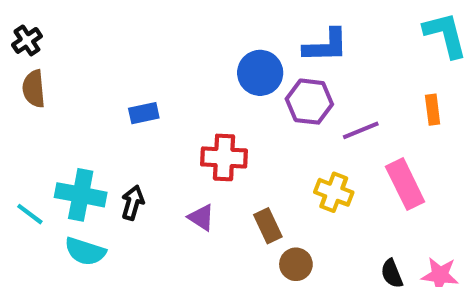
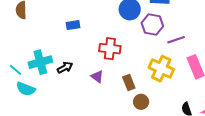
yellow cross: (334, 192) -> (161, 69), size x1.4
cyan cross: (81, 195) -> (40, 62), turned -30
black arrow: (133, 203) -> (65, 67), turned 42
cyan semicircle: (85, 251) -> (26, 89), moved

